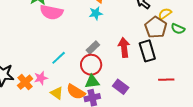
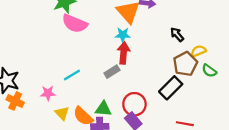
red arrow: (124, 47) -> (124, 53), moved
black rectangle: (147, 51) -> (171, 88), turned 50
red circle: (91, 65) -> (134, 104), moved
orange cross: (25, 82) -> (15, 101), moved, turned -35

